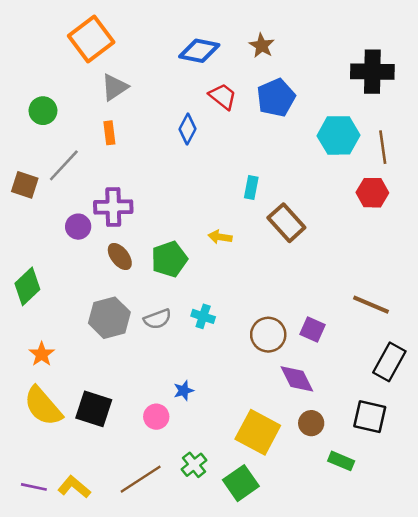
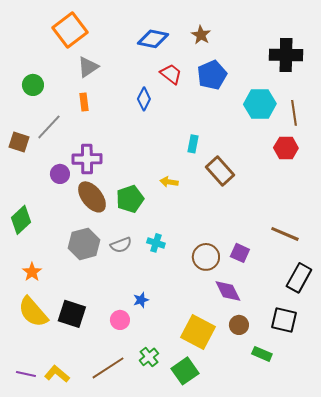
brown ellipse: (120, 256) -> (92, 197), size x1.5

